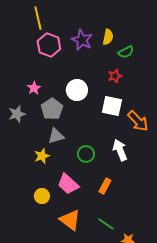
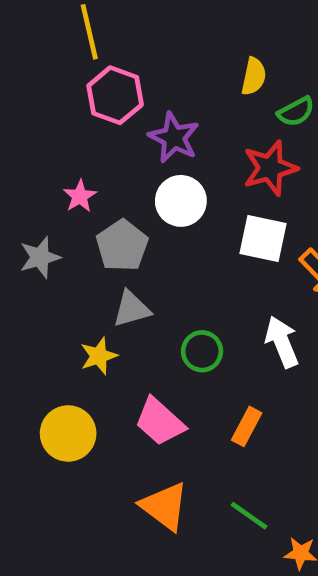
purple star: (82, 40) -> (174, 137), moved
red star: (115, 76) -> (270, 168), size x1.6
yellow circle: (42, 196) -> (68, 433), moved, size x1.5

